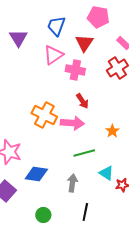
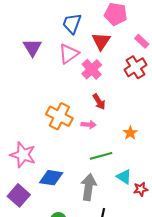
purple triangle: (18, 38) -> (32, 47), moved
pink cross: (75, 70) -> (92, 69), turned 36
pink arrow: (72, 123) -> (89, 125), size x0.6
gray arrow: (72, 183) -> (89, 187), size x1.4

